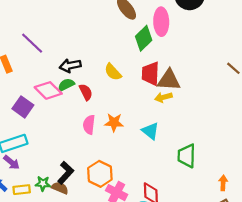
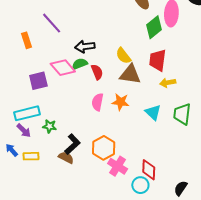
brown triangle: (169, 80) -> (130, 74), moved
purple square: (23, 107) -> (38, 81), turned 36
green trapezoid: (187, 156) -> (182, 114), moved
green star: (43, 184) -> (50, 126), moved

